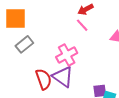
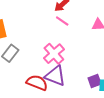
red semicircle: (44, 79) -> (37, 83), turned -35

